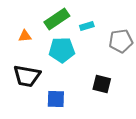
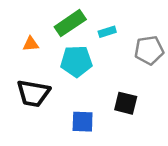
blue square: (56, 99) -> (83, 122), moved

